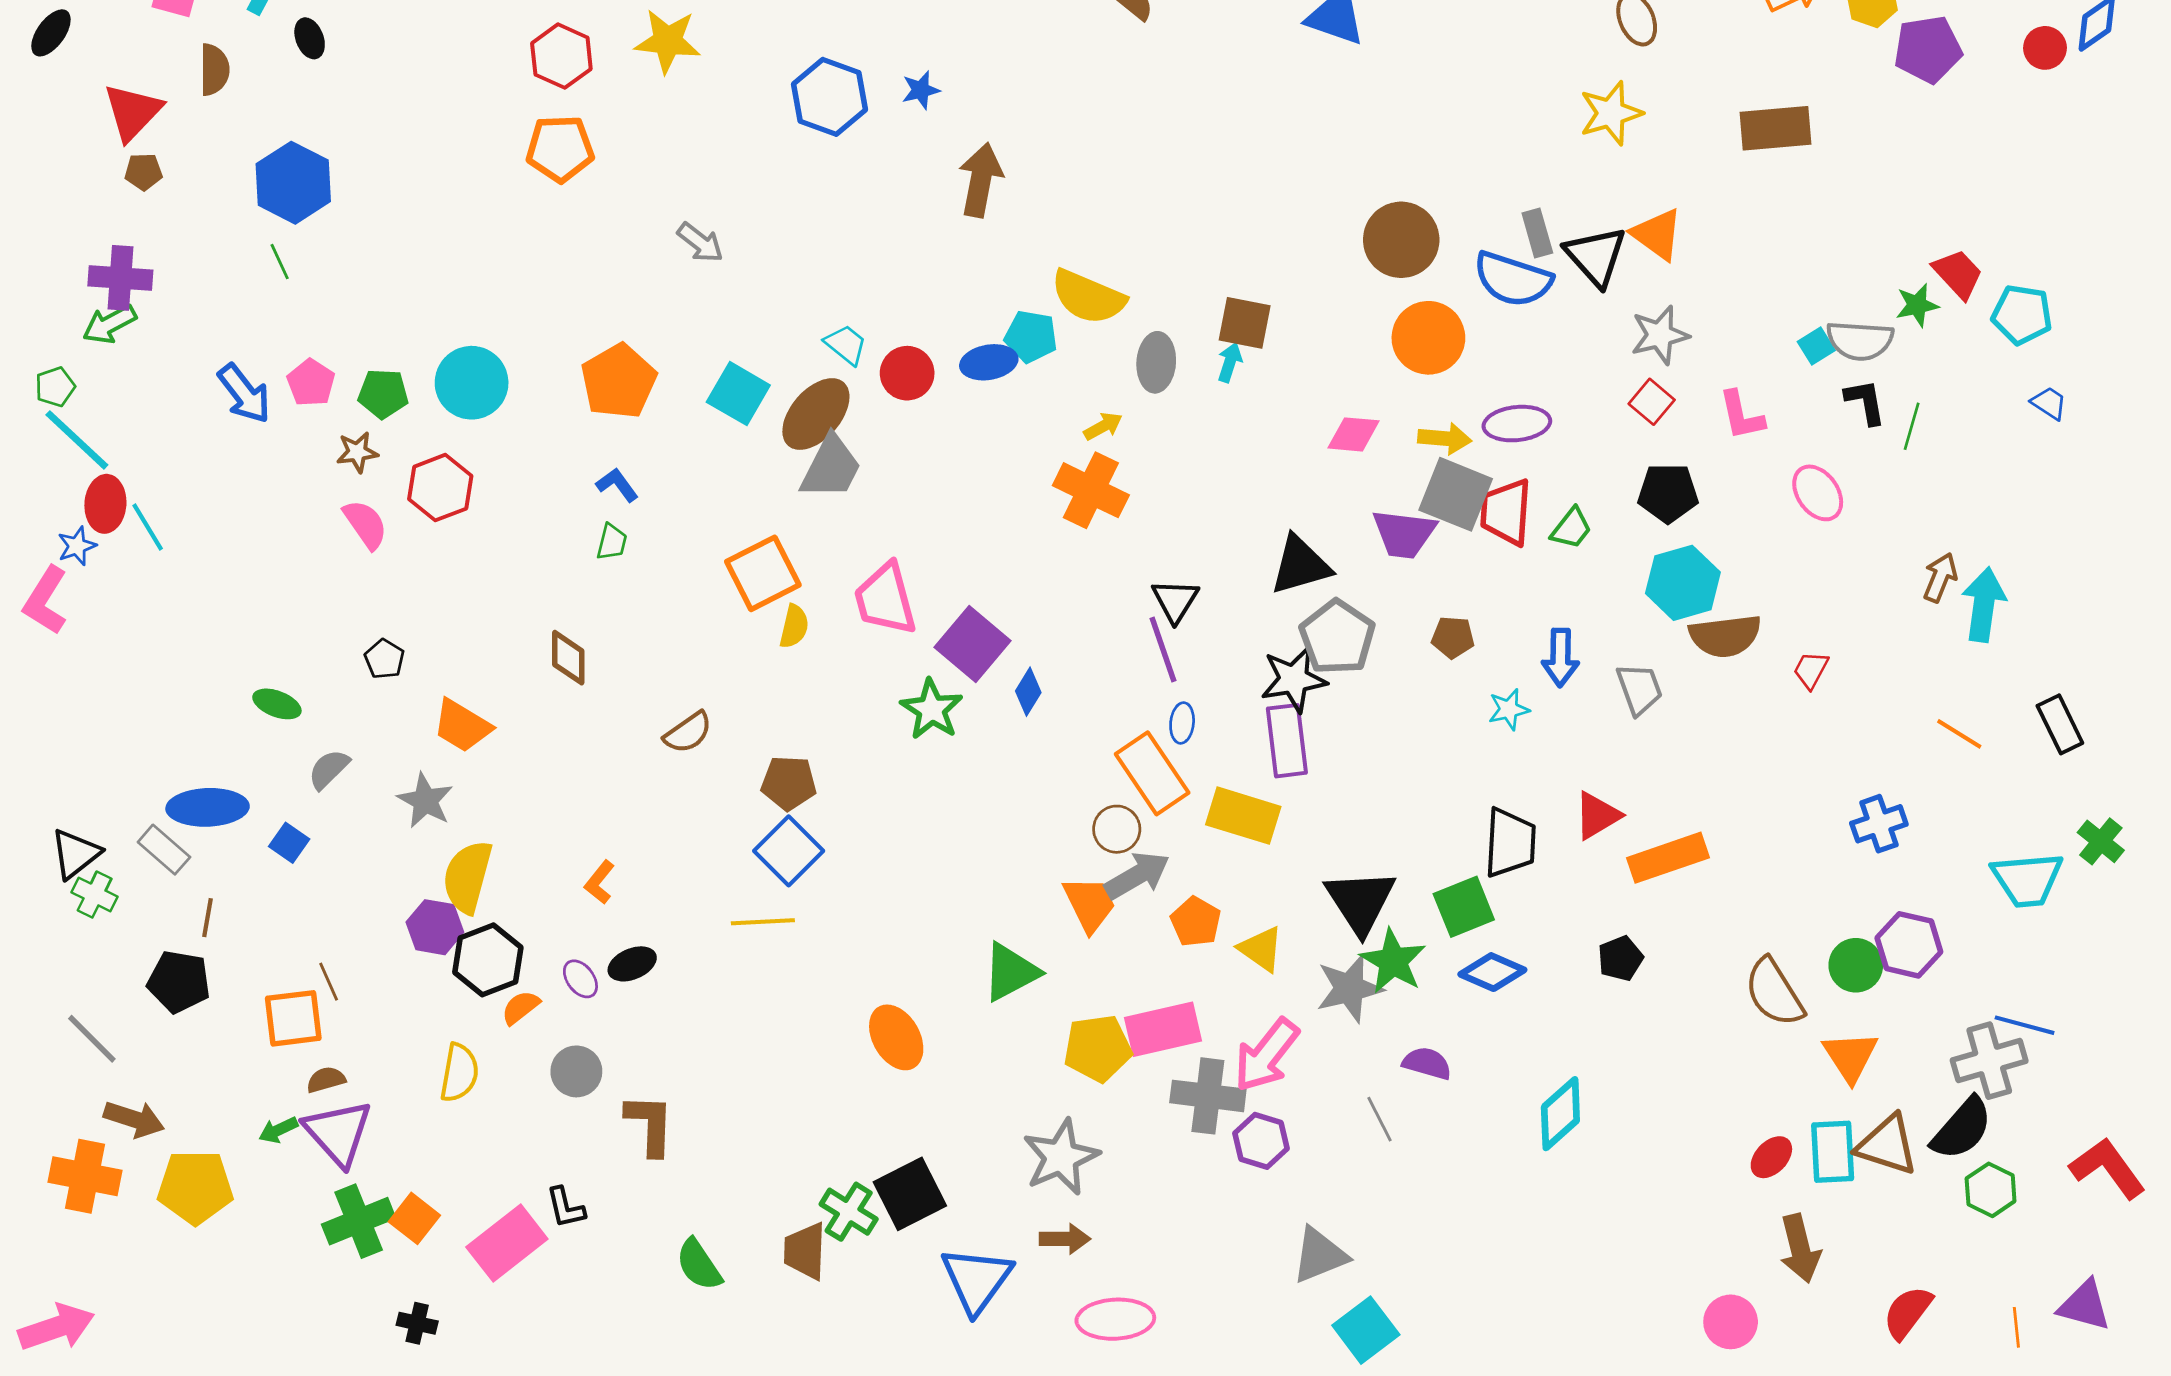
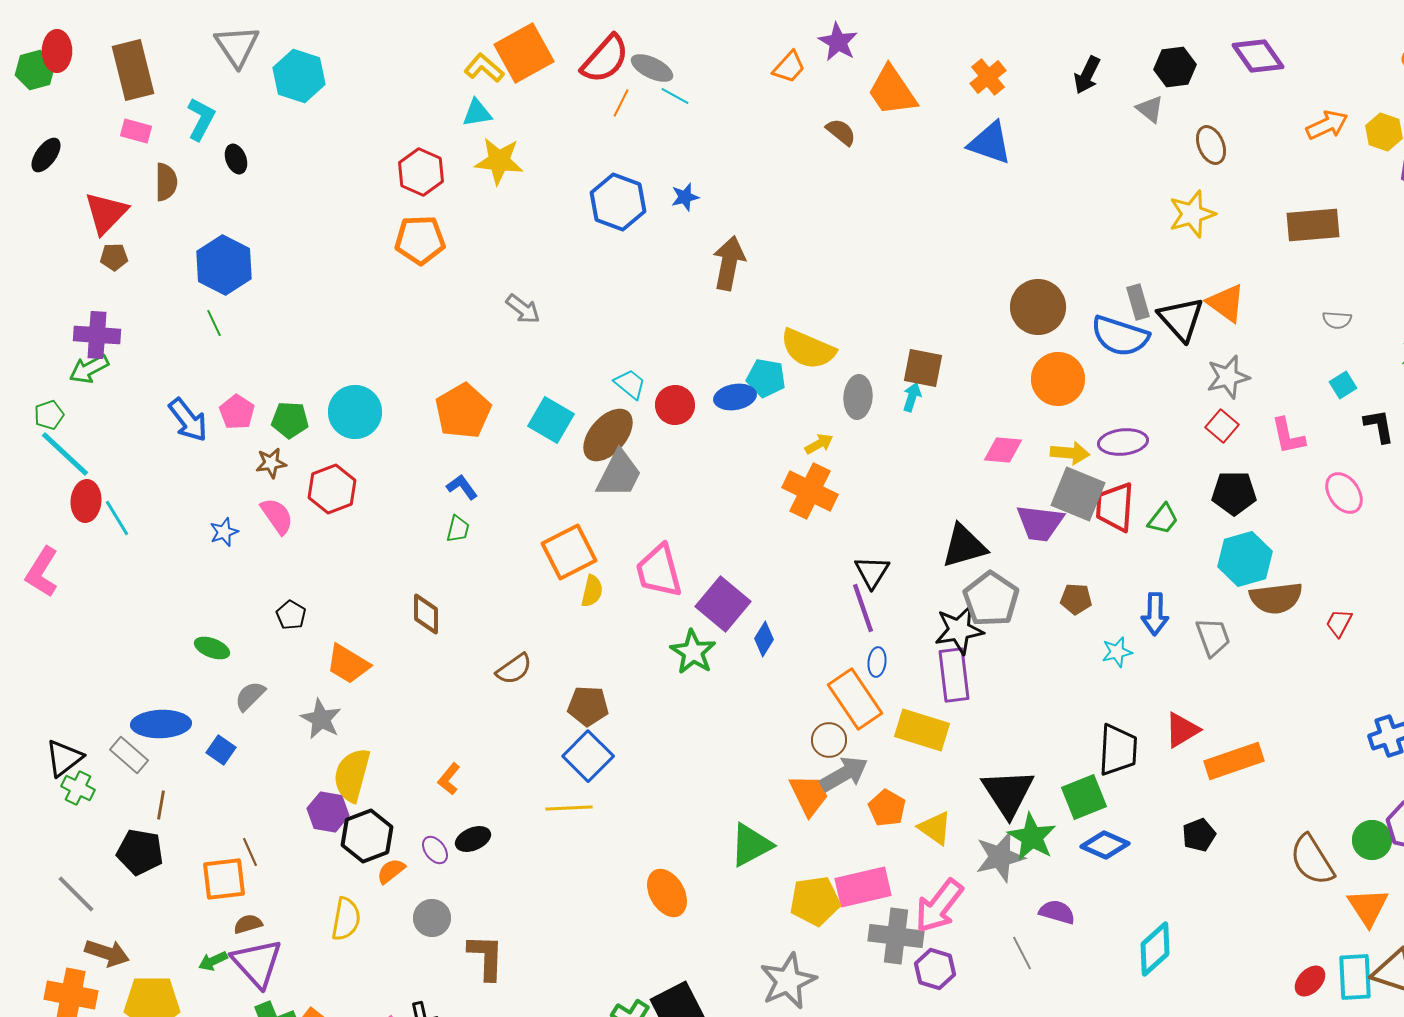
gray semicircle: (1860, 341) -> (1337, 320), moved, size x0.6
blue star: (77, 546) -> (224, 532), moved

